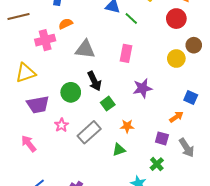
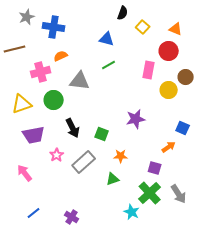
green line: (131, 19) -> (109, 65), moved, turned -72
pink rectangle: (126, 53) -> (149, 70), moved
black arrow: (94, 81) -> (73, 128), moved
green circle: (71, 92) -> (54, 100), moved
green square: (108, 104) -> (102, 134), turned -32
gray arrow: (187, 148) -> (179, 194), moved
green cross: (157, 164) -> (150, 193), size x1.6

